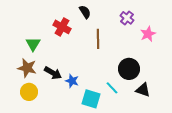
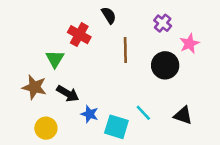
green triangle: (33, 44) -> (55, 59), moved
black circle: (129, 69) -> (165, 65), moved
blue star: (72, 81) -> (90, 114), moved
yellow circle: (29, 92) -> (46, 128), moved

